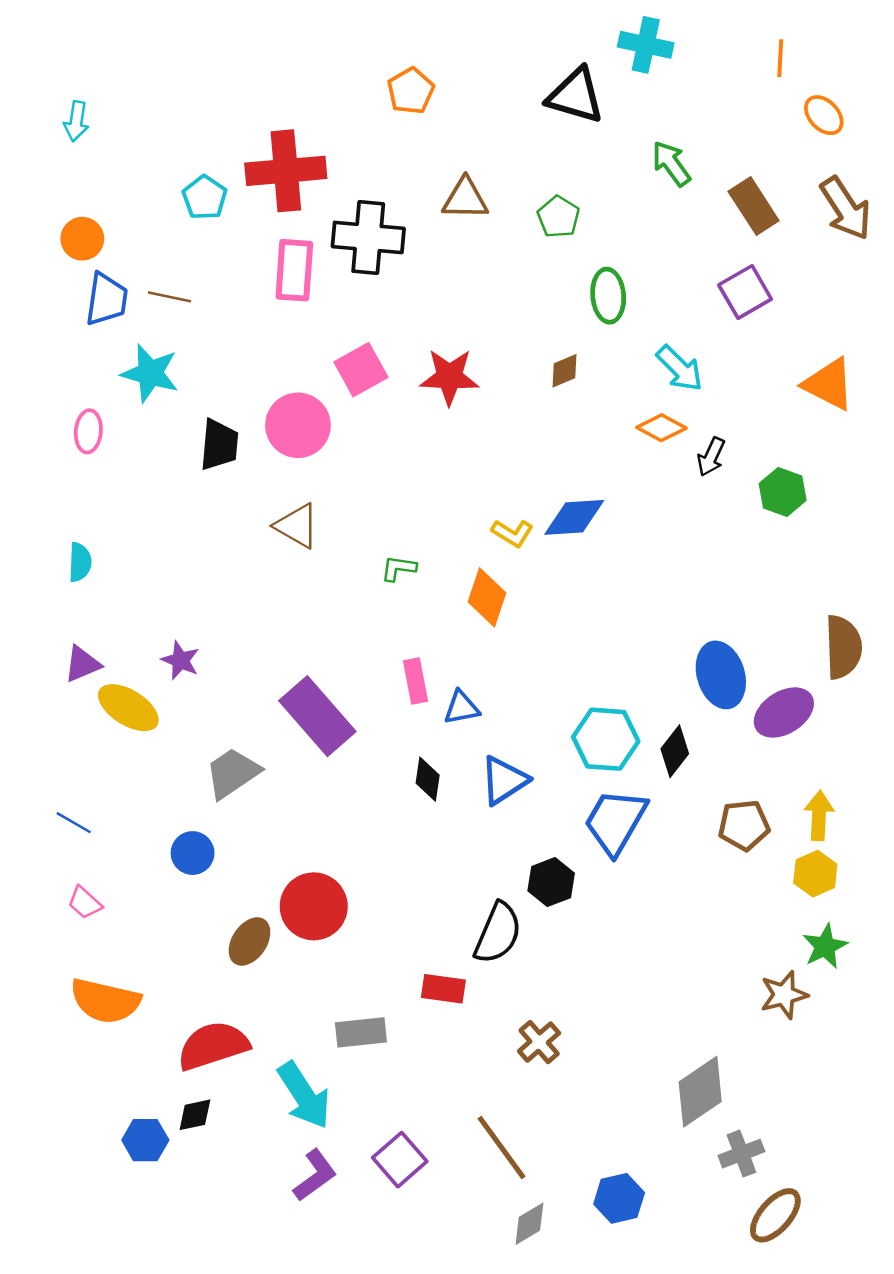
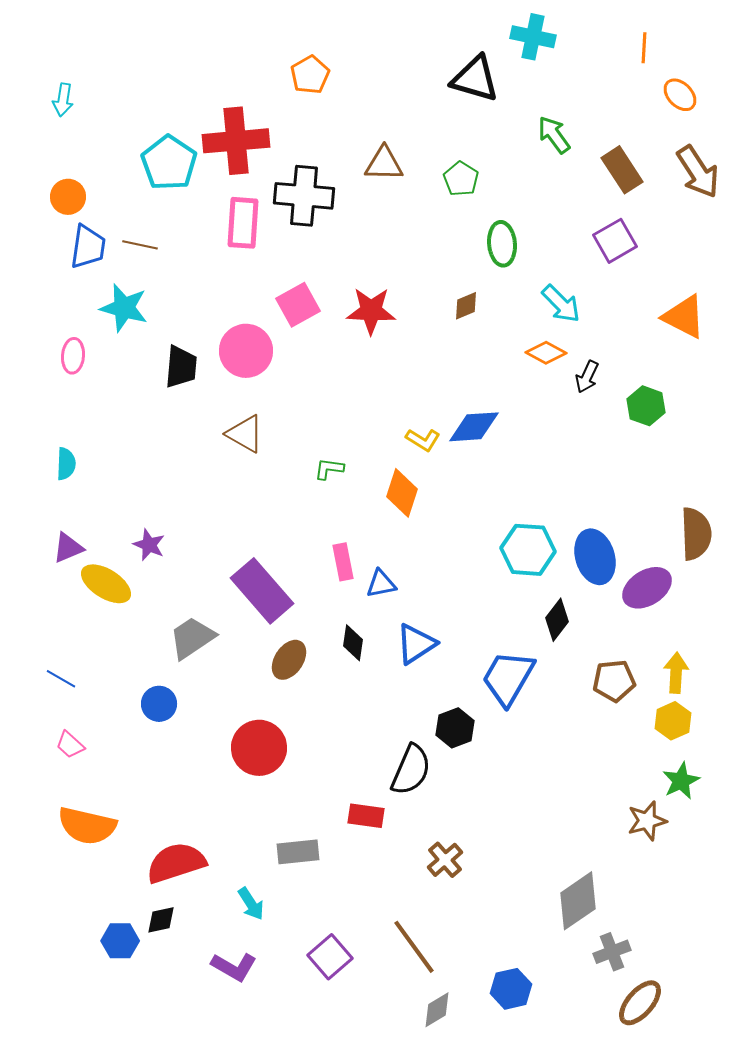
orange pentagon: (411, 91) -> (310, 75), moved
cyan pentagon: (205, 198) -> (169, 163), size x1.5
cyan hexagon: (606, 739) -> (528, 550), moved
brown ellipse: (249, 941) -> (289, 660), moved
cyan arrow: (304, 1095) -> (251, 904), size x0.6
purple L-shape: (315, 1175) -> (234, 967), moved, turned 66

